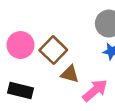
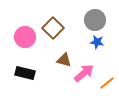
brown square: (53, 50) -> (53, 28), moved

